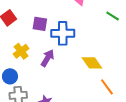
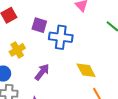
purple arrow: (48, 58) -> (42, 72), moved

